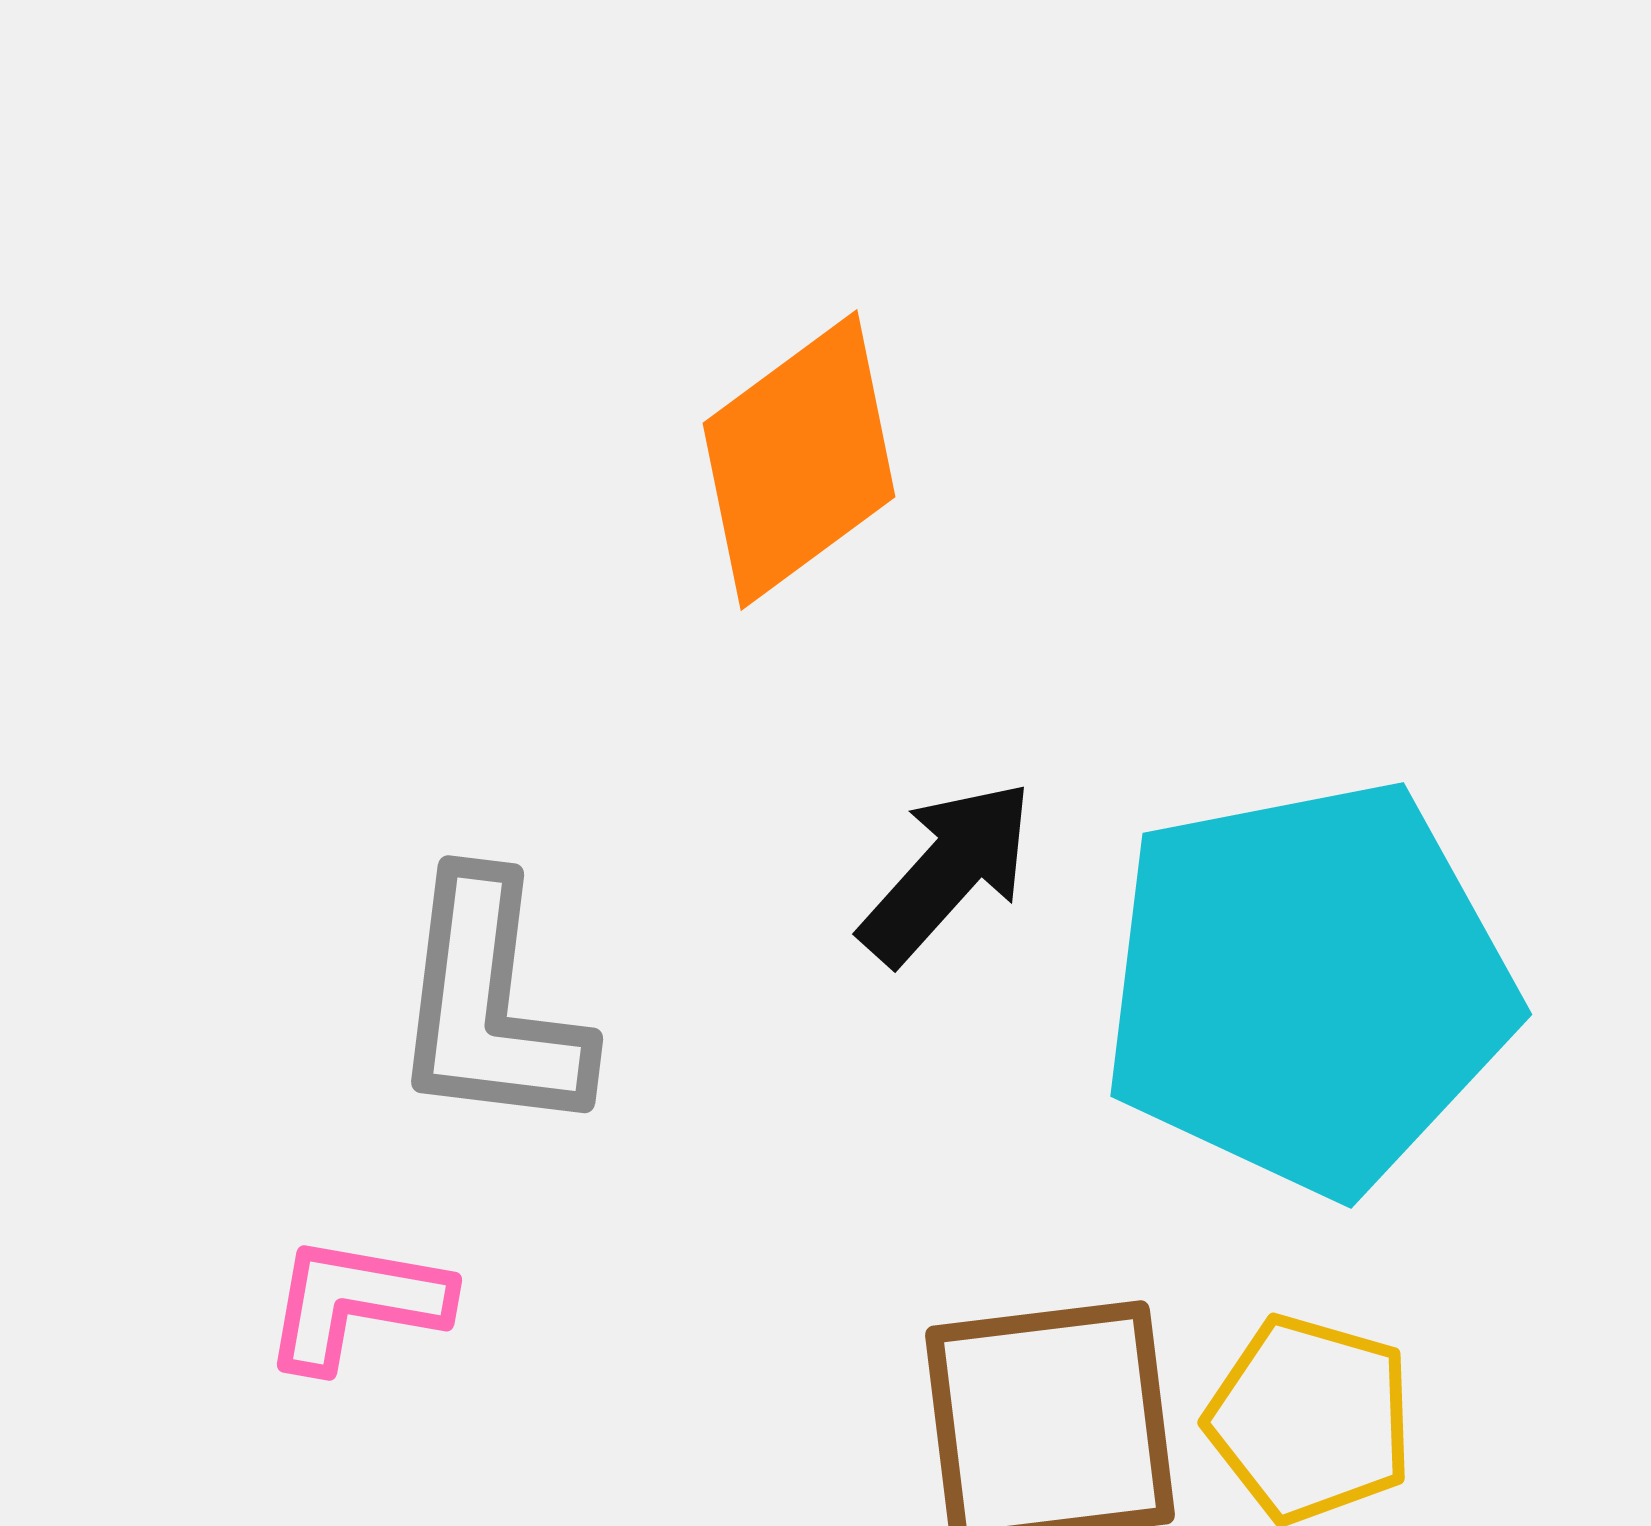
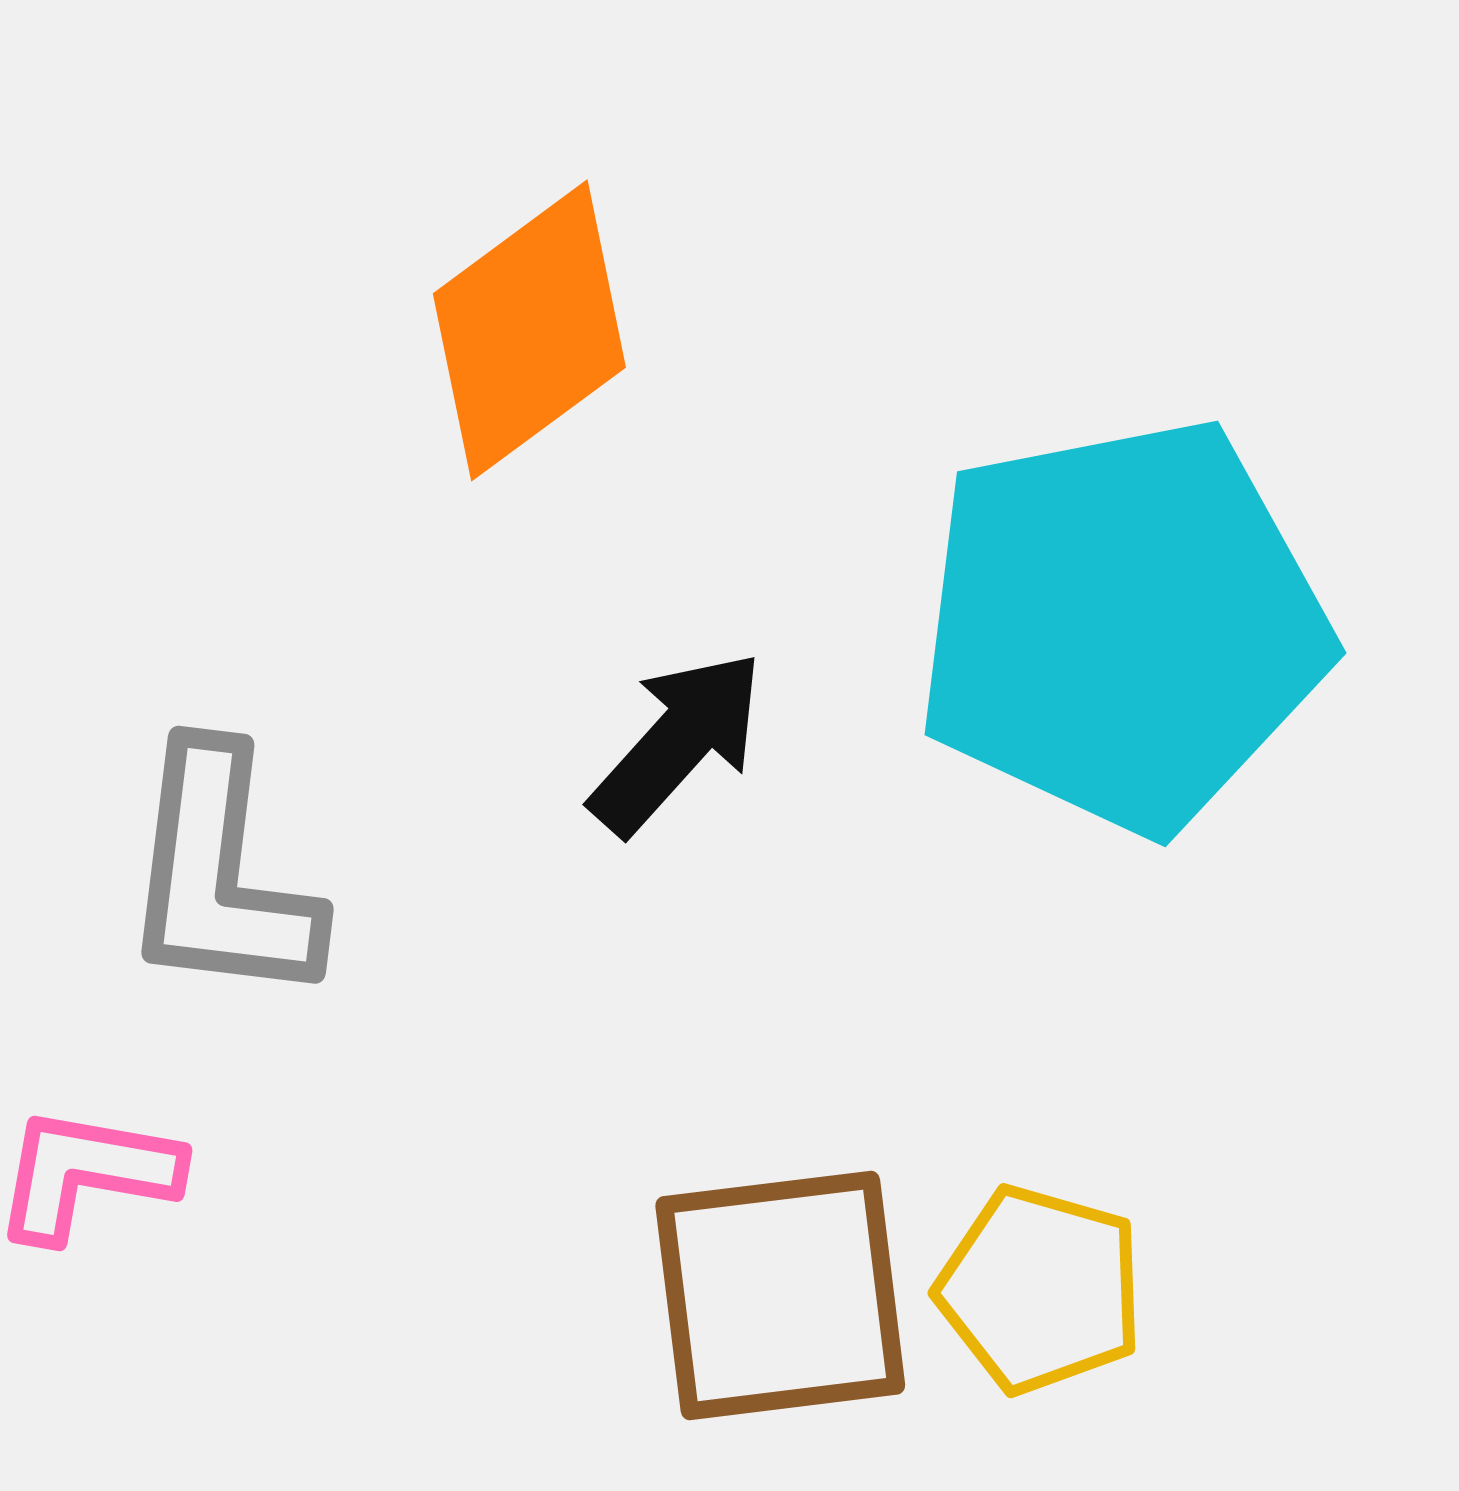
cyan pentagon: (1308, 987) -> (1122, 625), moved

